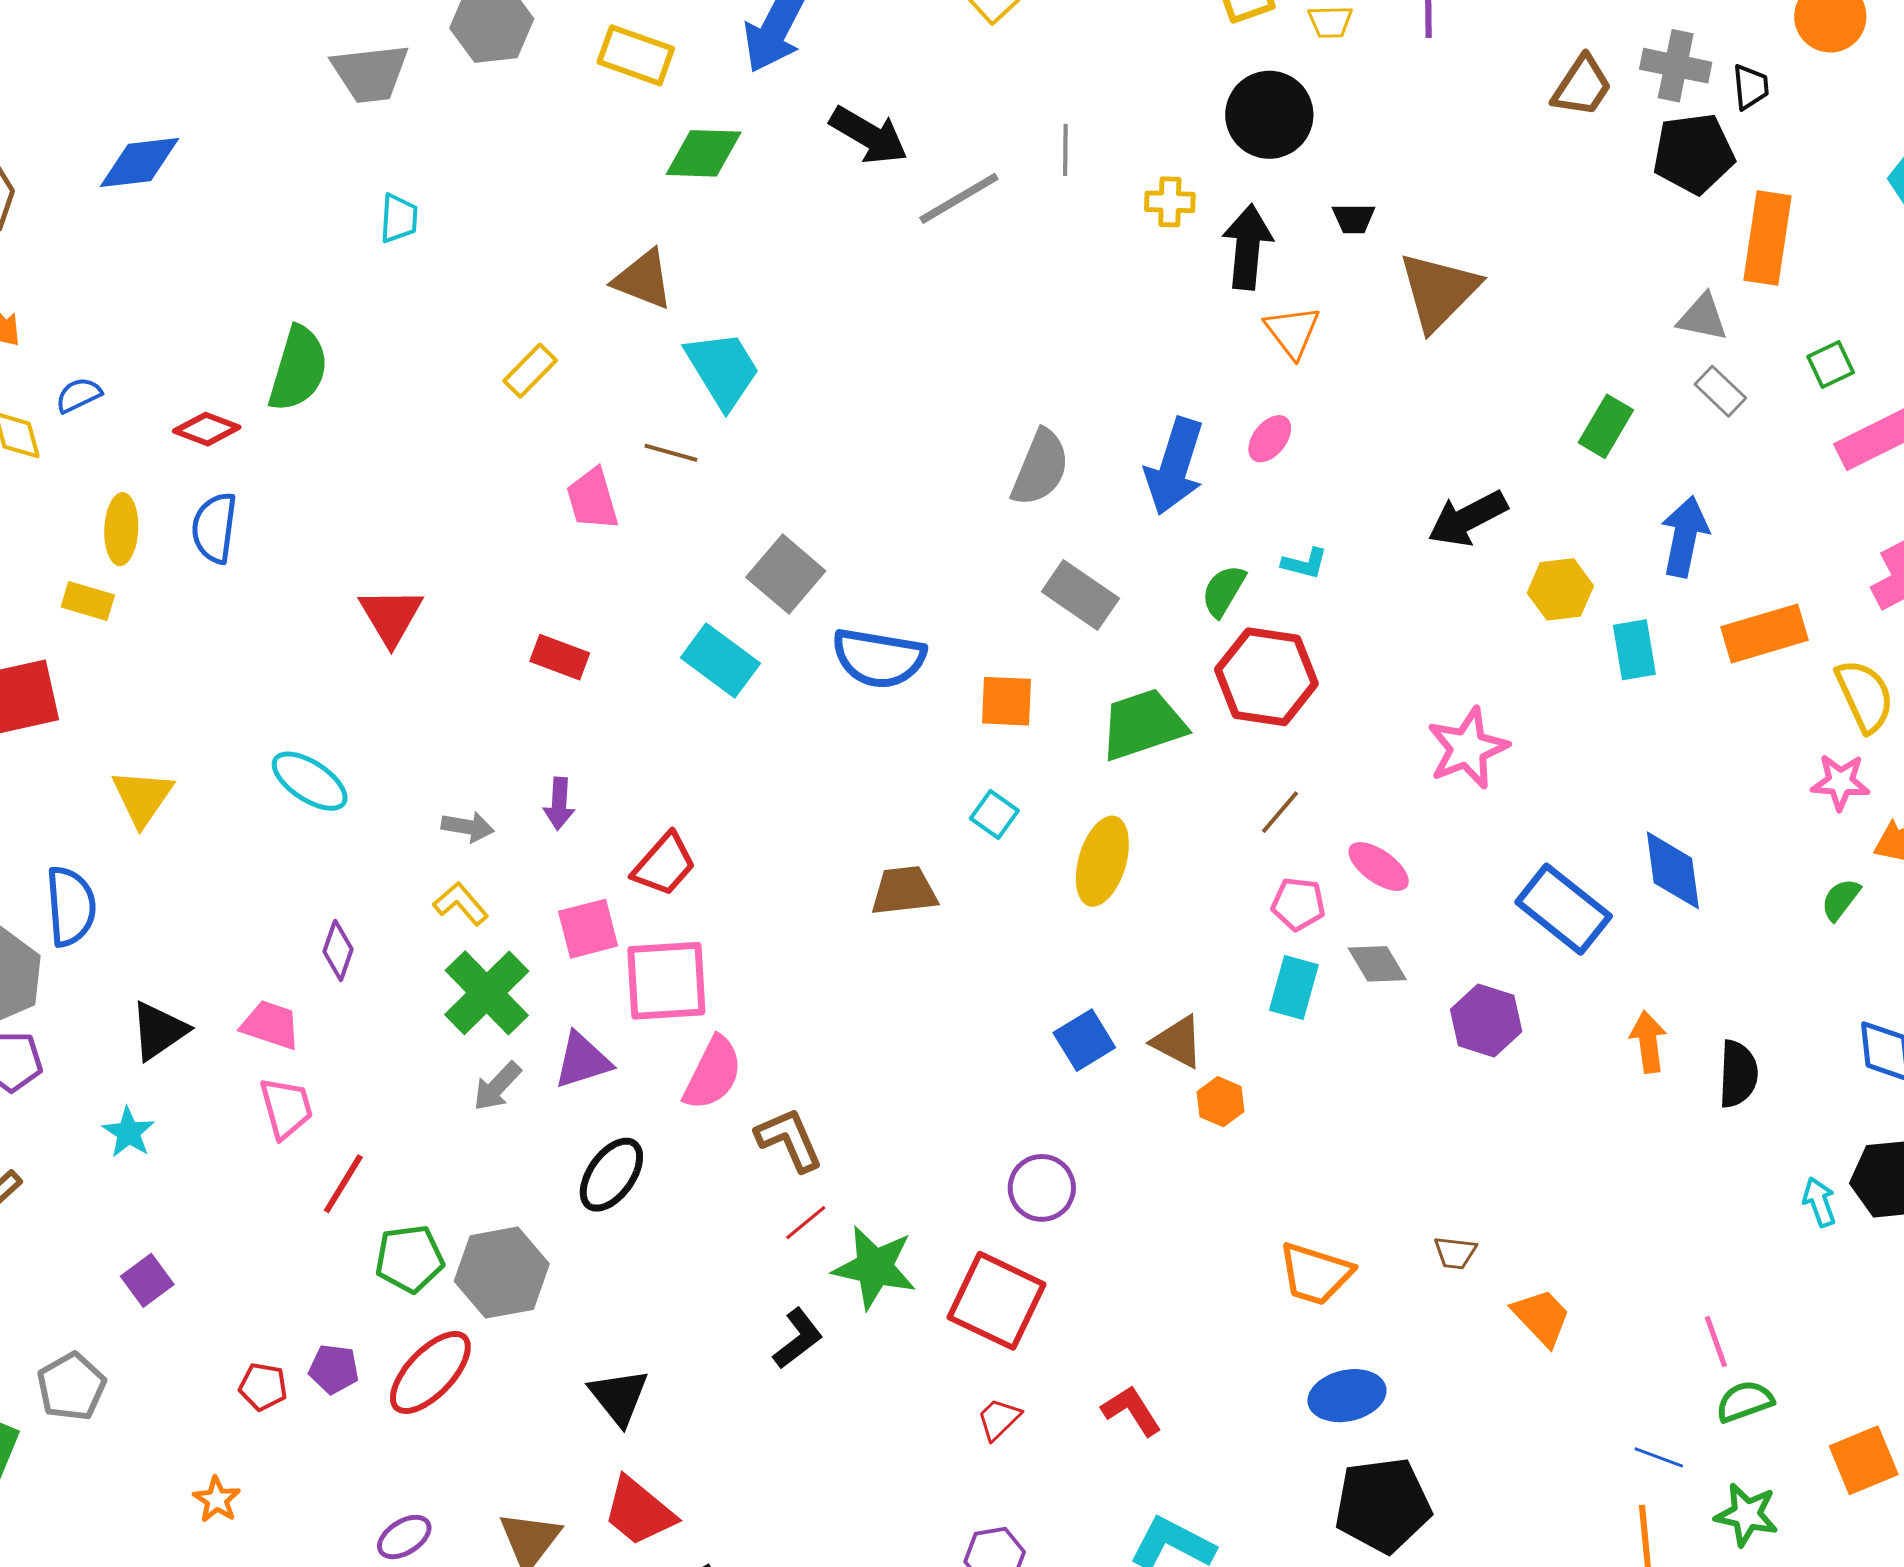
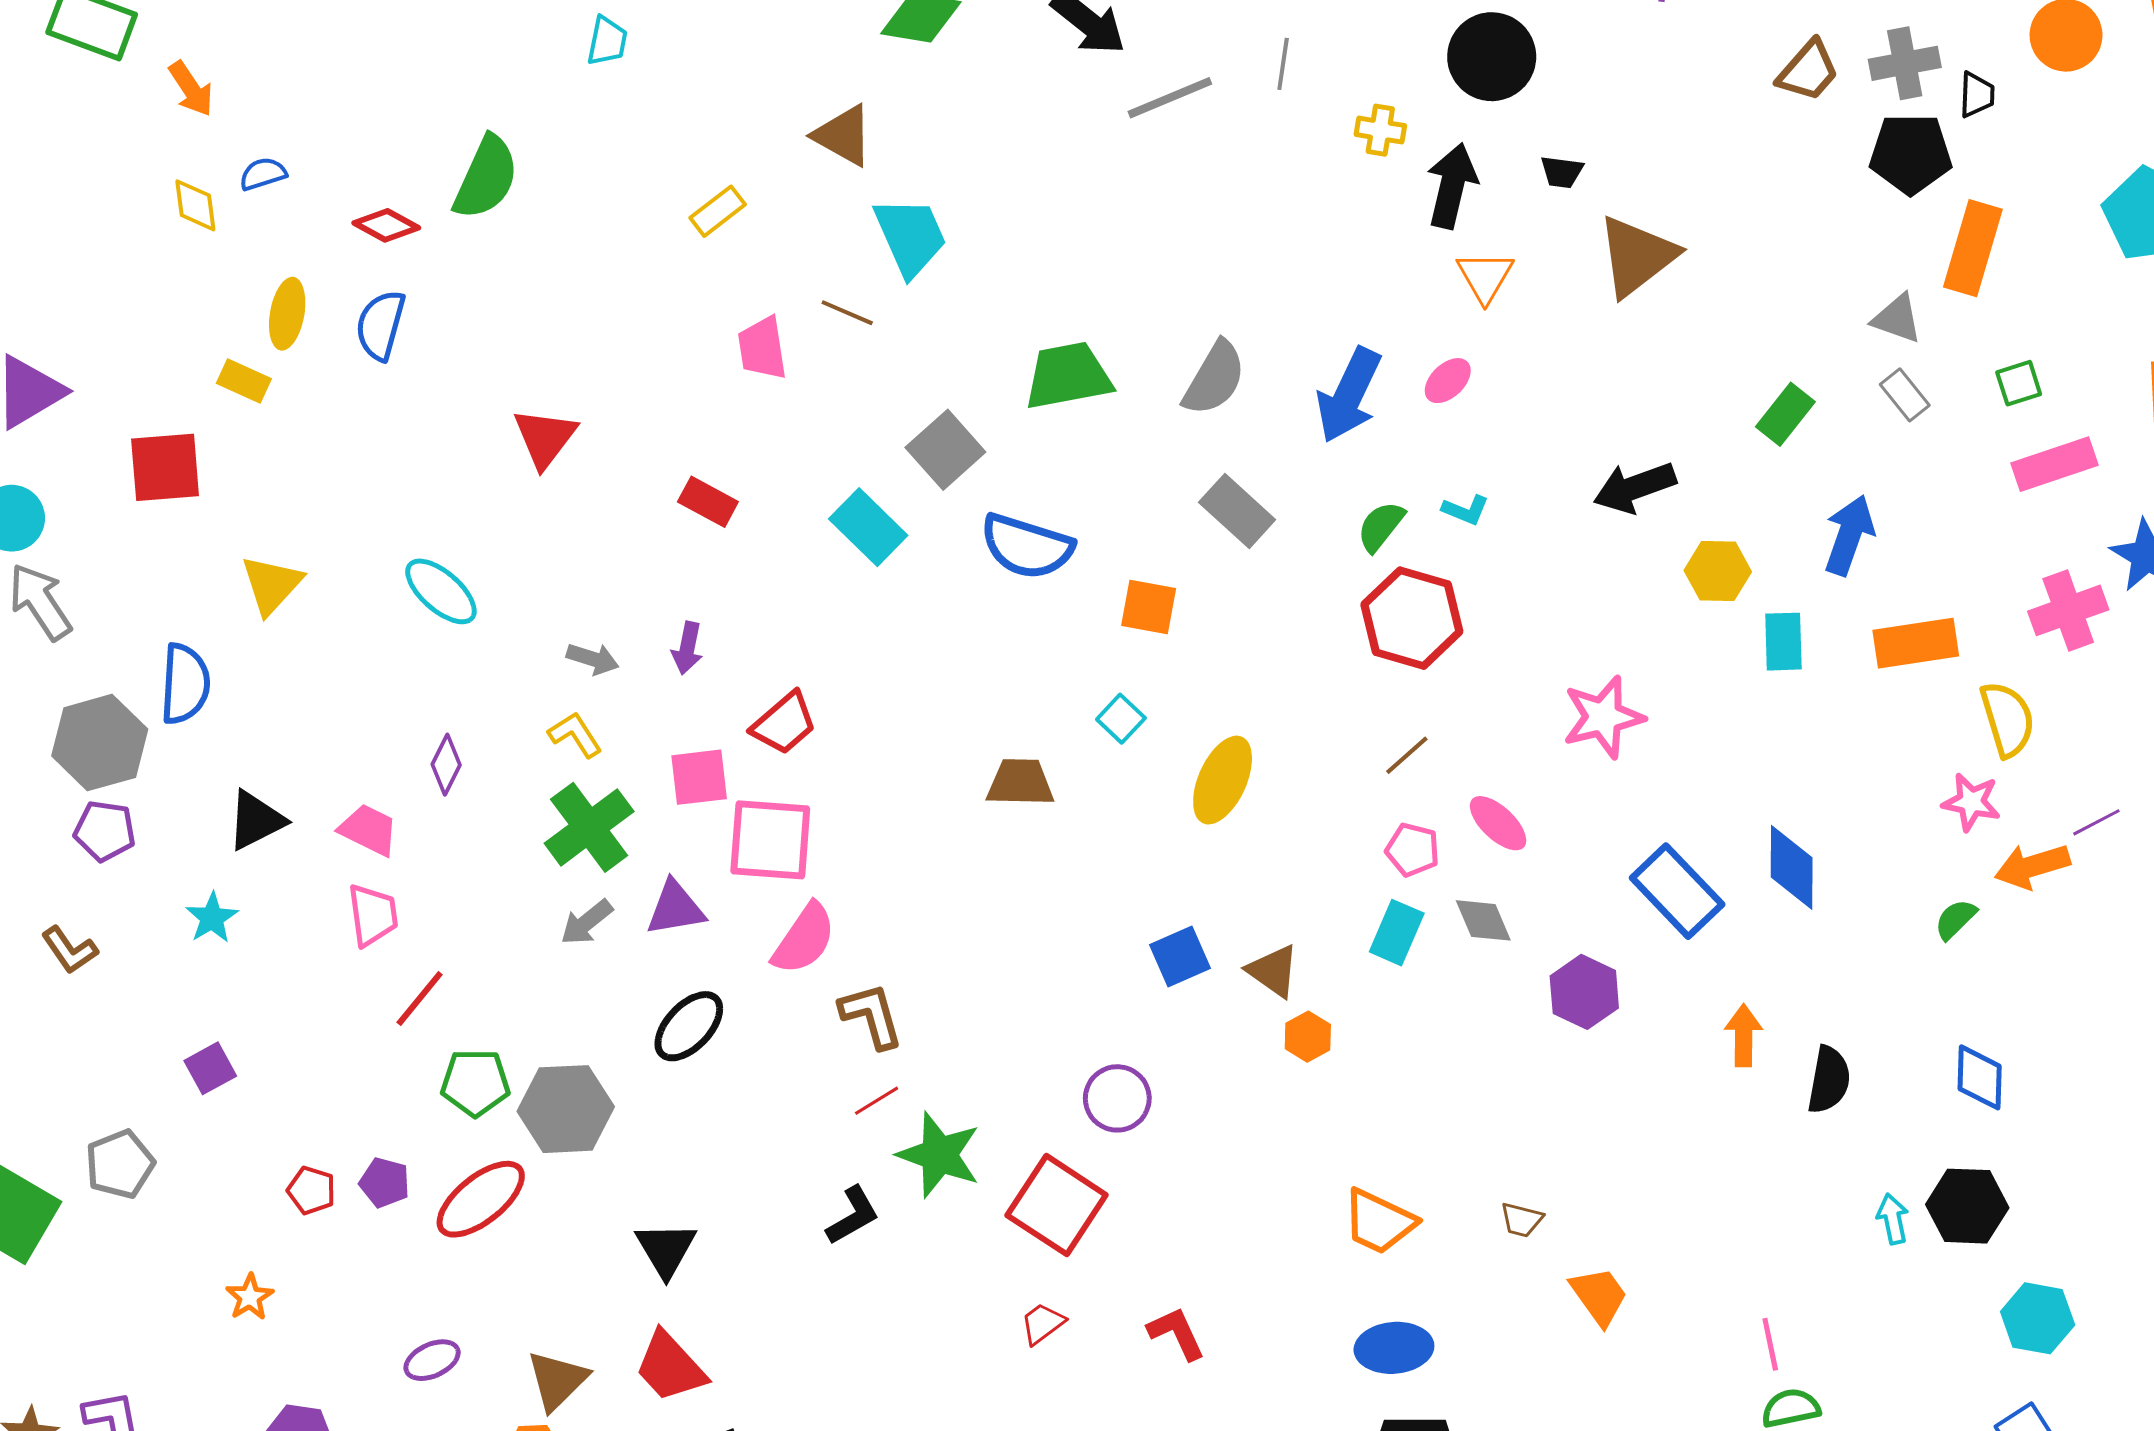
gray cross: (1676, 66) -> (1905, 63), turned -30
green trapezoid: (1143, 725) -> (1068, 376), moved

